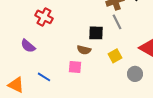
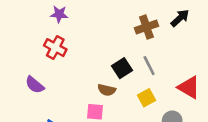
gray line: (117, 22) -> (149, 66), moved
black square: (96, 33) -> (122, 68), turned -35

